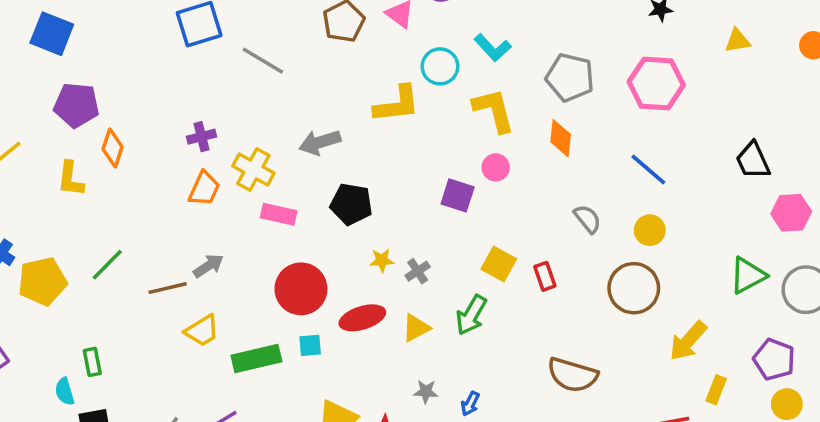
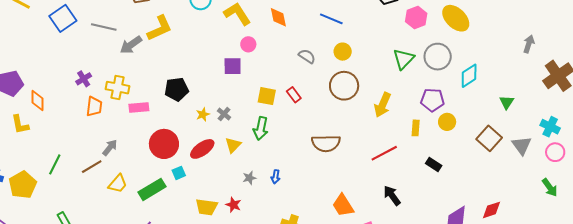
yellow L-shape: (397, 104) -> (160, 28), moved
gray arrow: (320, 142) -> (131, 45), moved
yellow rectangle: (716, 390) -> (416, 128), moved

